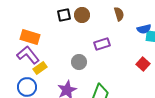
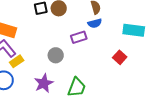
blue semicircle: (144, 29) -> (95, 23), moved

